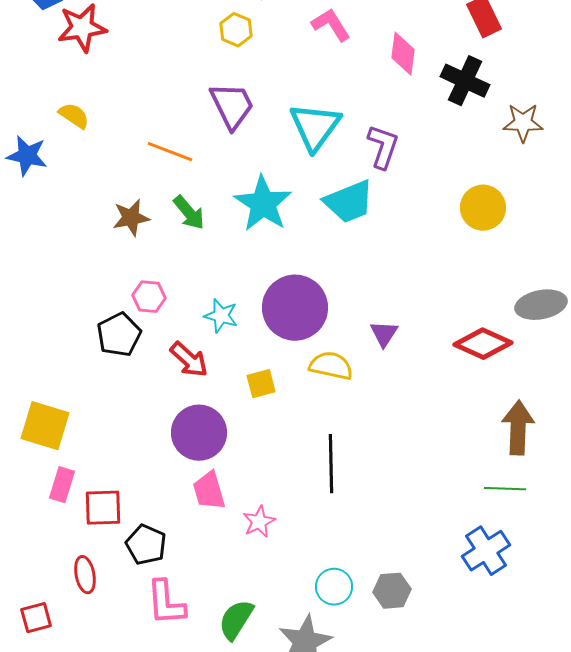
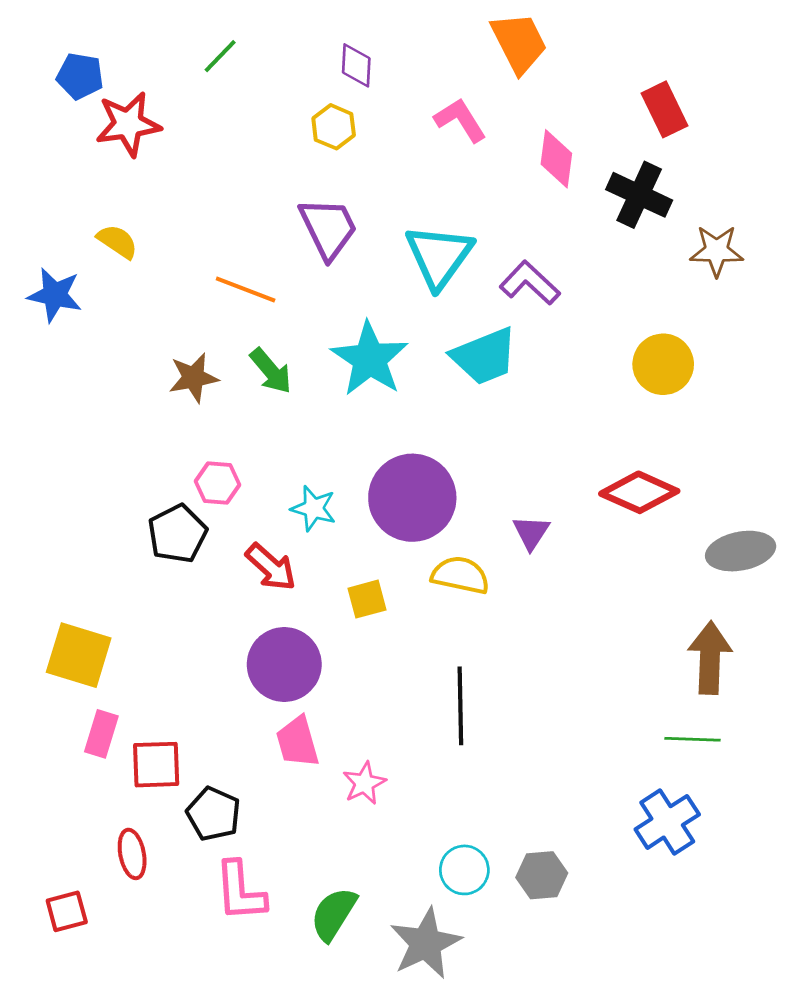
purple L-shape: (383, 147) -> (530, 283), turned -66
gray ellipse: (541, 305) -> (741, 551), moved
red diamond: (483, 344) -> (639, 492), moved

